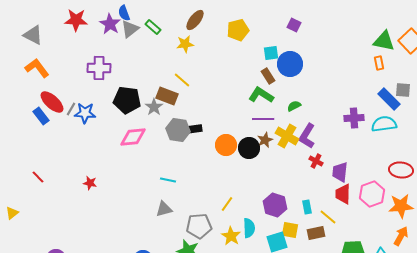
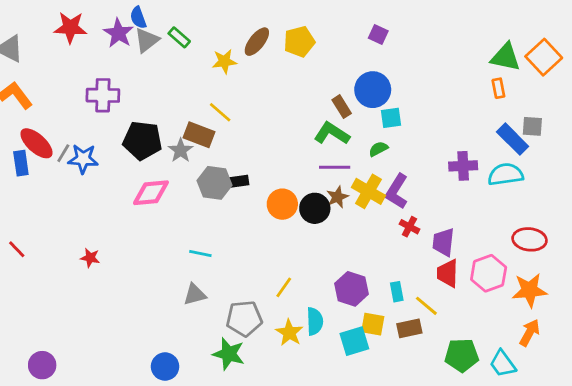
brown ellipse: (195, 20) -> (257, 42), moved
cyan square: (271, 53) -> (391, 118), moved
blue rectangle: (41, 116) -> (21, 163), turned 30

